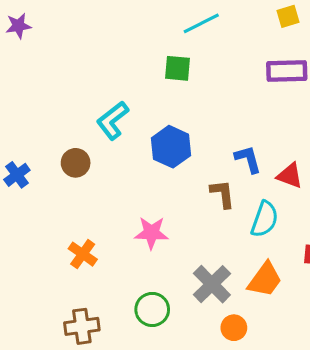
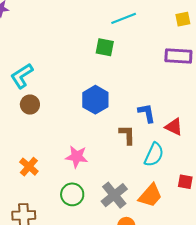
cyan L-shape: (113, 120) -> (22, 76), moved
green circle: (152, 309) -> (72, 194), moved

